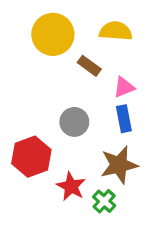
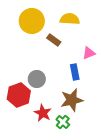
pink triangle: (124, 87) -> (89, 53), moved
gray circle: (74, 122) -> (37, 79), moved

